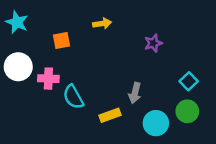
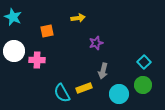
purple star: (153, 43) -> (96, 43), moved
cyan semicircle: (73, 97) -> (62, 93), moved

